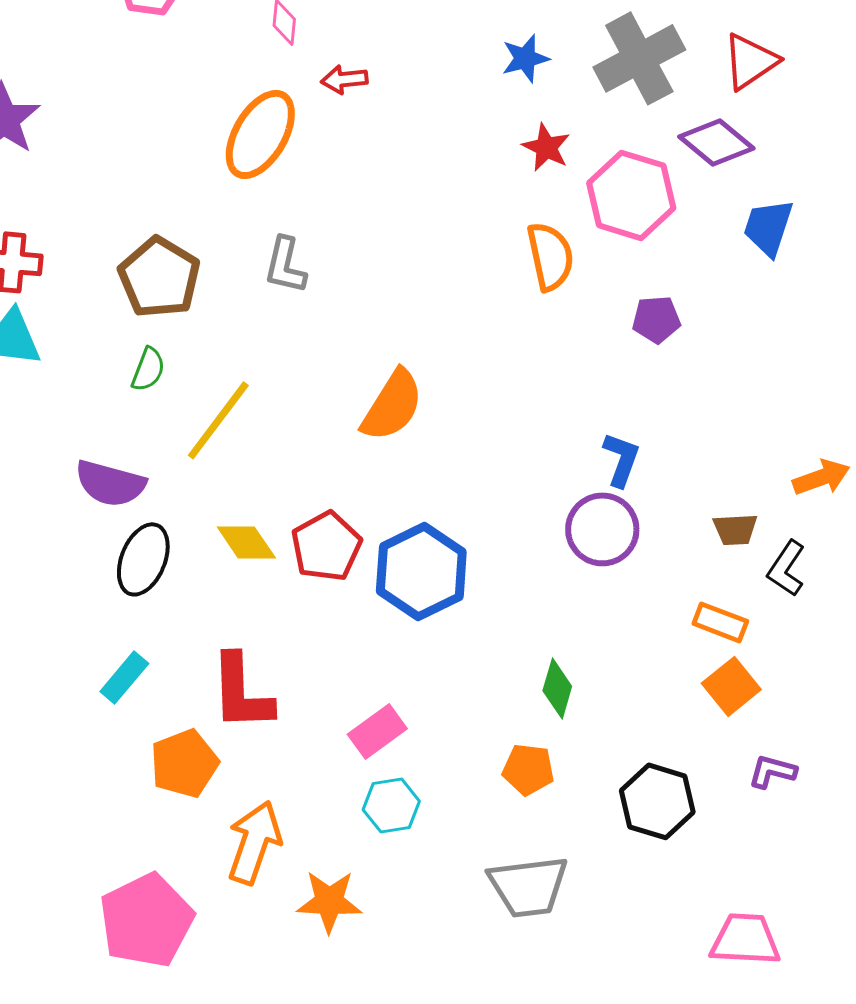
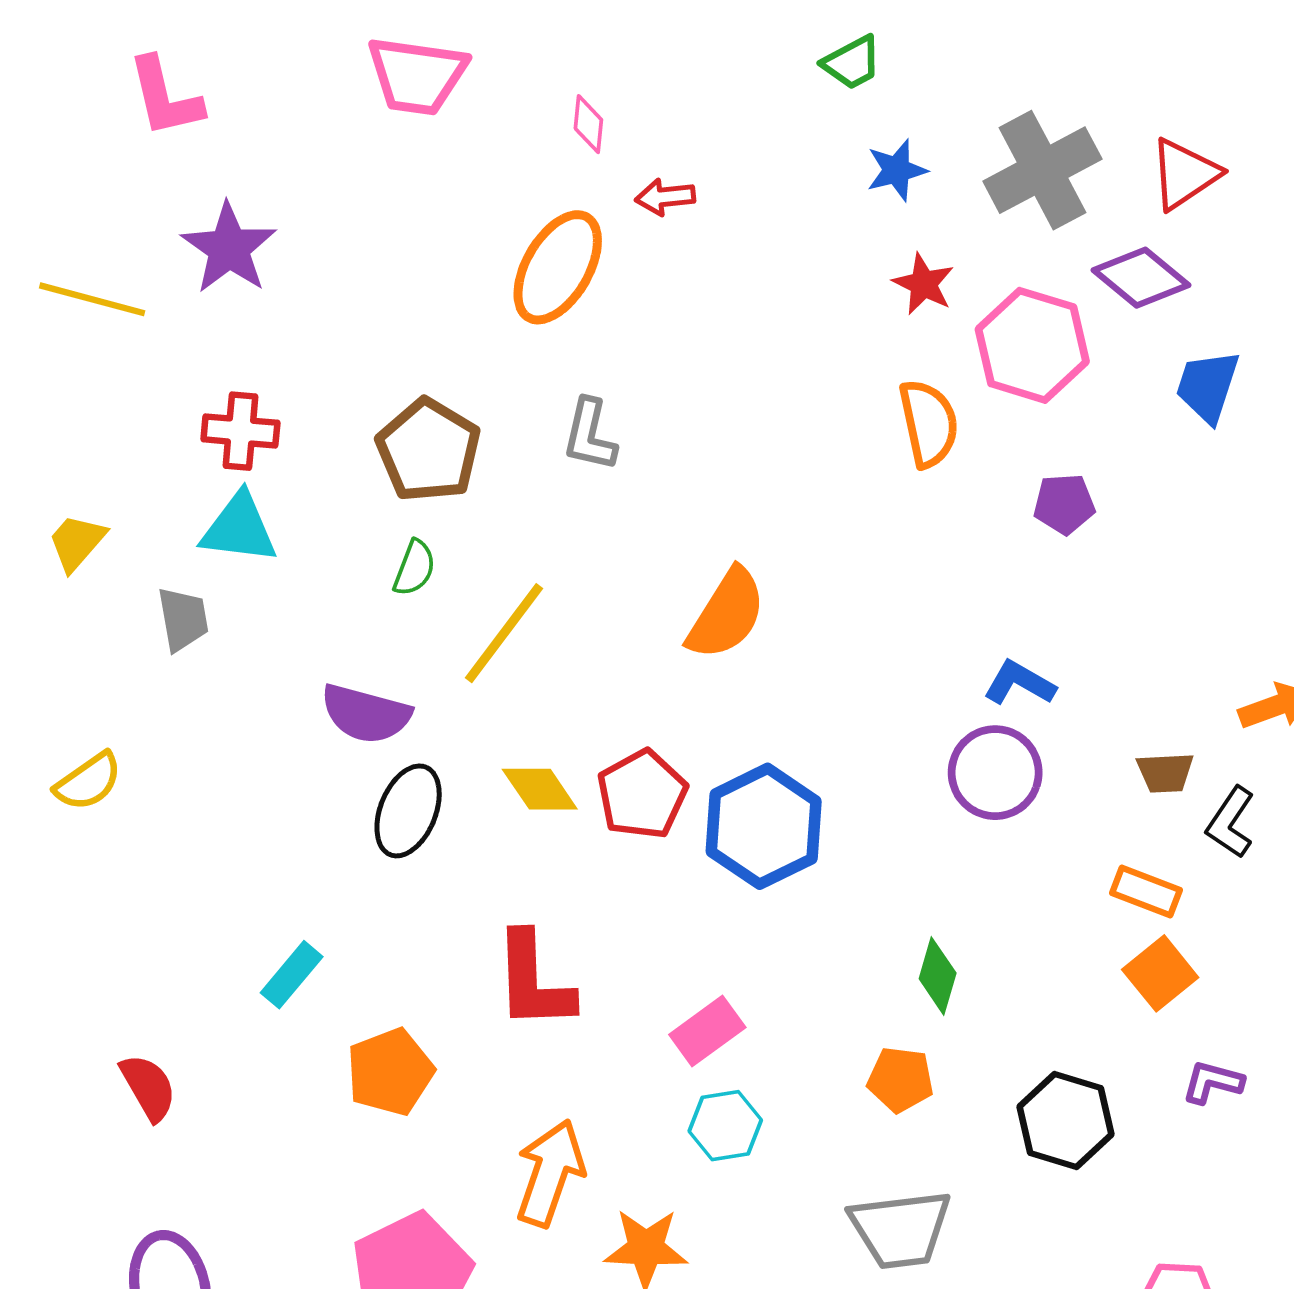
blue L-shape: (621, 459) -> (1019, 683), turned -80
cyan rectangle: (124, 677) -> (292, 975), moved
orange pentagon: (184, 763) -> (390, 1072), moved

